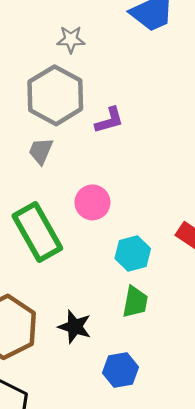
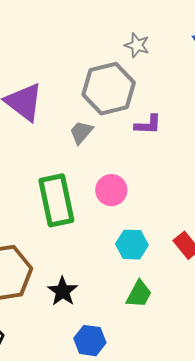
green trapezoid: (135, 302) -> (139, 294), moved

